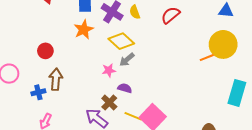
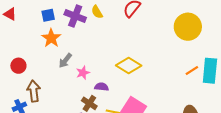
yellow diamond: (121, 41) -> (129, 66), moved
orange line: (207, 58) -> (192, 71), moved
gray arrow: (127, 60) -> (65, 60), moved

